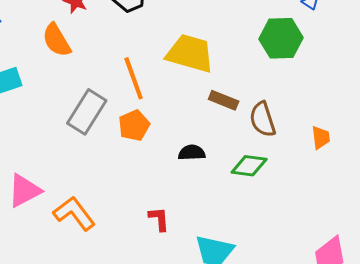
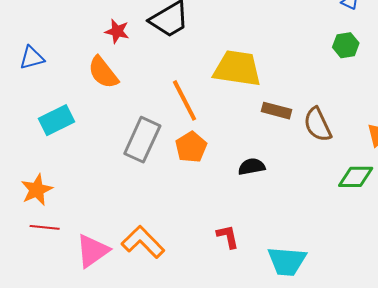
green hexagon: (281, 38) -> (346, 45), moved, size x0.6
green diamond: (249, 166) -> (356, 177), moved
pink triangle: (24, 191) -> (92, 251), moved

